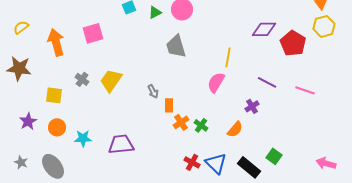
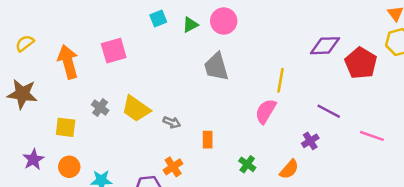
yellow trapezoid: (111, 80) -> (136, 109), turned -90
pink line: (305, 90) -> (372, 136), moved
gray arrow: (153, 91) -> (172, 122), moved, turned -40
orange cross: (181, 122) -> (173, 167), moved

